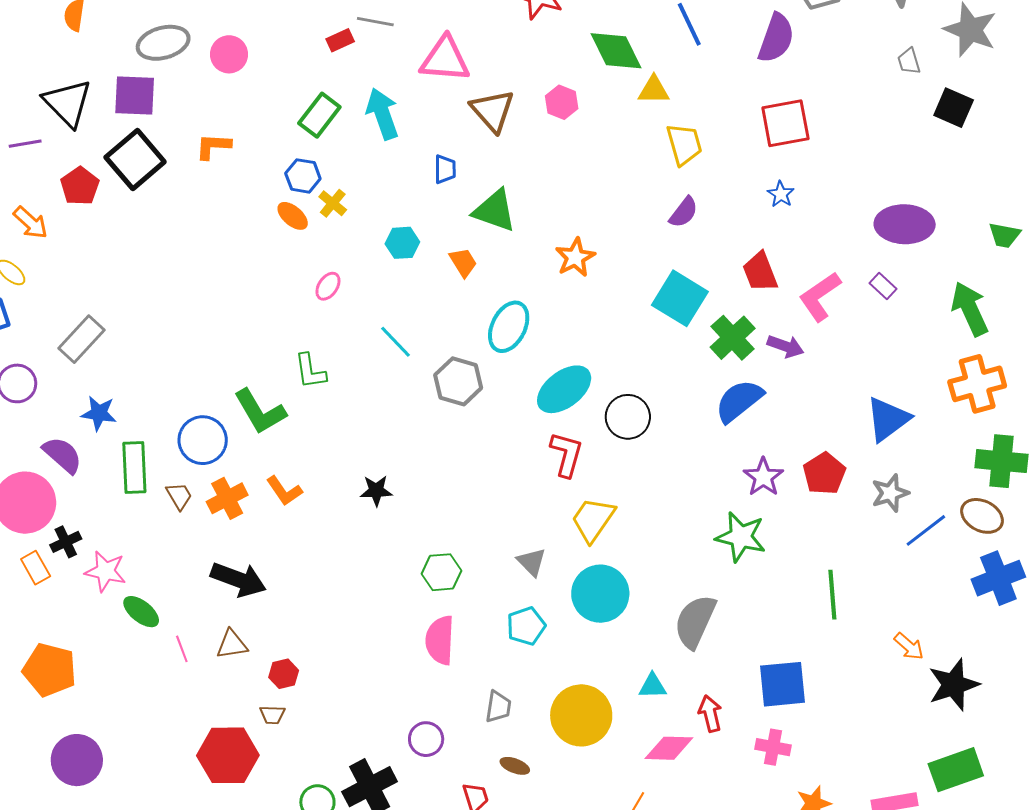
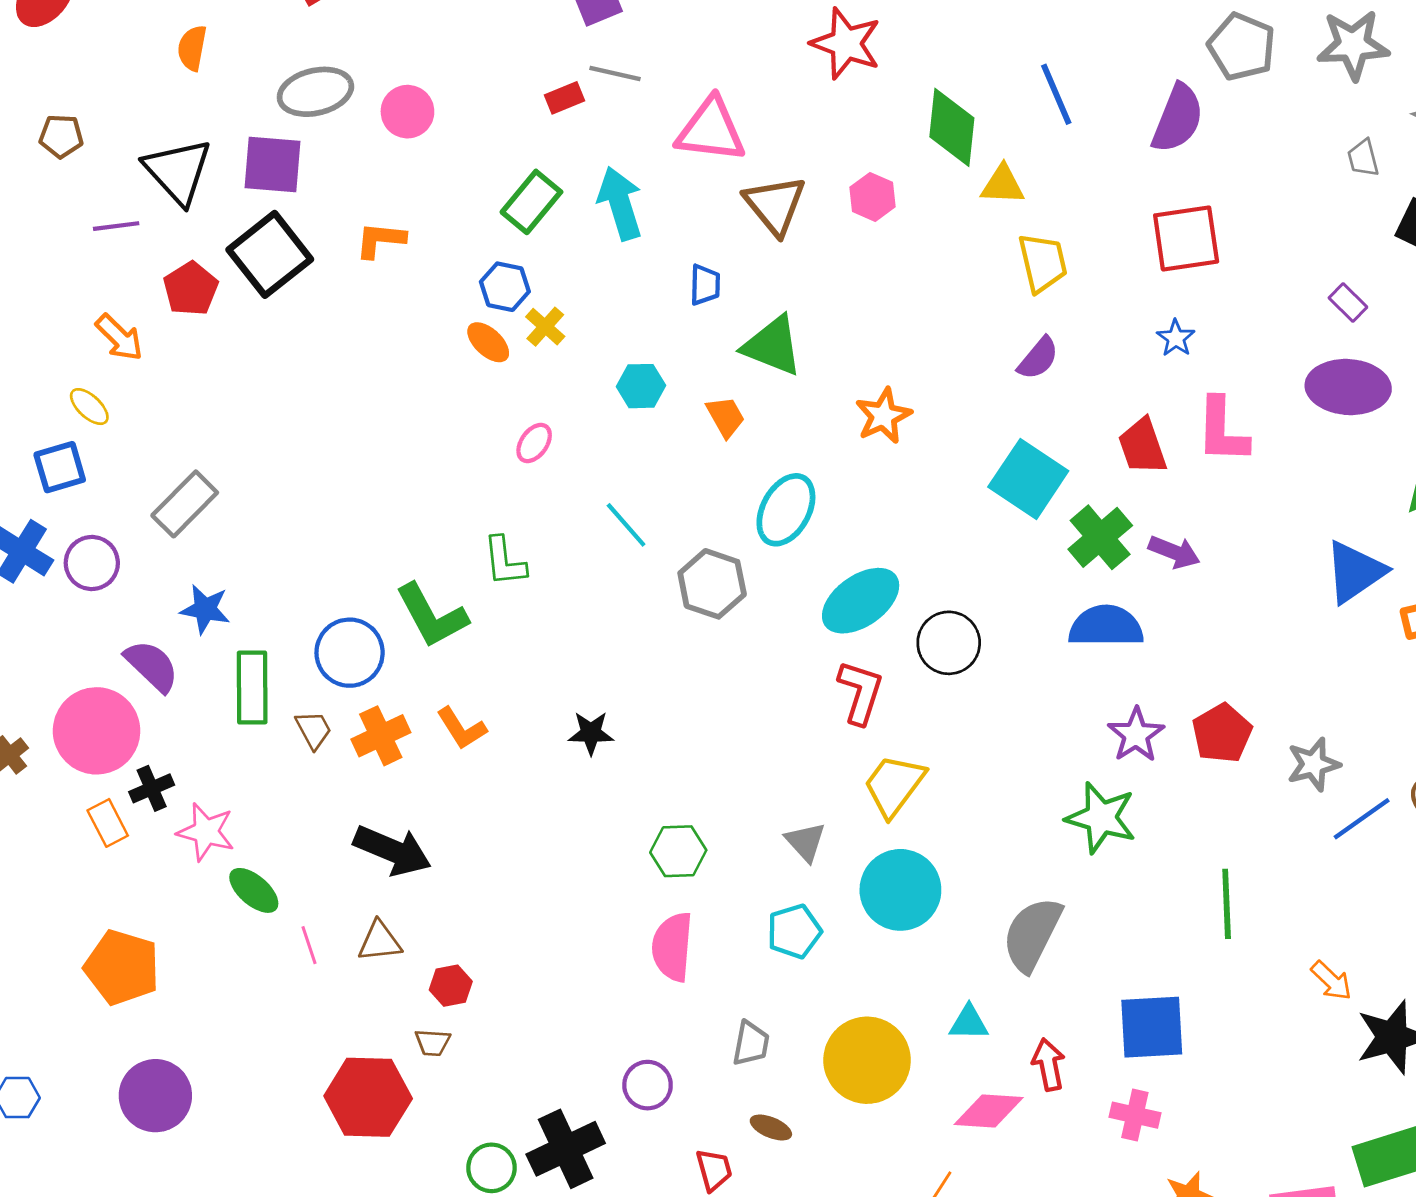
green diamond: (616, 51) -> (952, 127), turned 30
purple rectangle: (883, 286) -> (1348, 302), moved
pink L-shape: (820, 296) -> (1222, 430), moved, turned -56
blue semicircle: (739, 401) -> (1106, 626), turned 36
blue triangle: (888, 419) -> (1355, 572), moved

